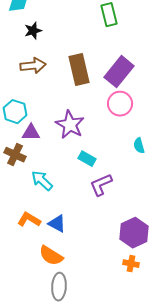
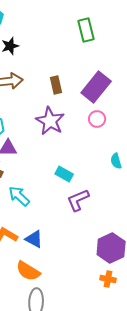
brown rectangle: (79, 70) -> (56, 85), size x0.6
pink circle: (120, 104) -> (97, 119), size x0.7
purple star: (70, 125) -> (50, 121), moved

